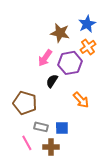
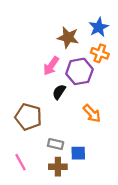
orange cross: (88, 47) -> (100, 53), turned -35
gray rectangle: (41, 127) -> (56, 144), moved
blue square: (62, 128) -> (78, 153), moved
pink line: (27, 143) -> (20, 162), moved

